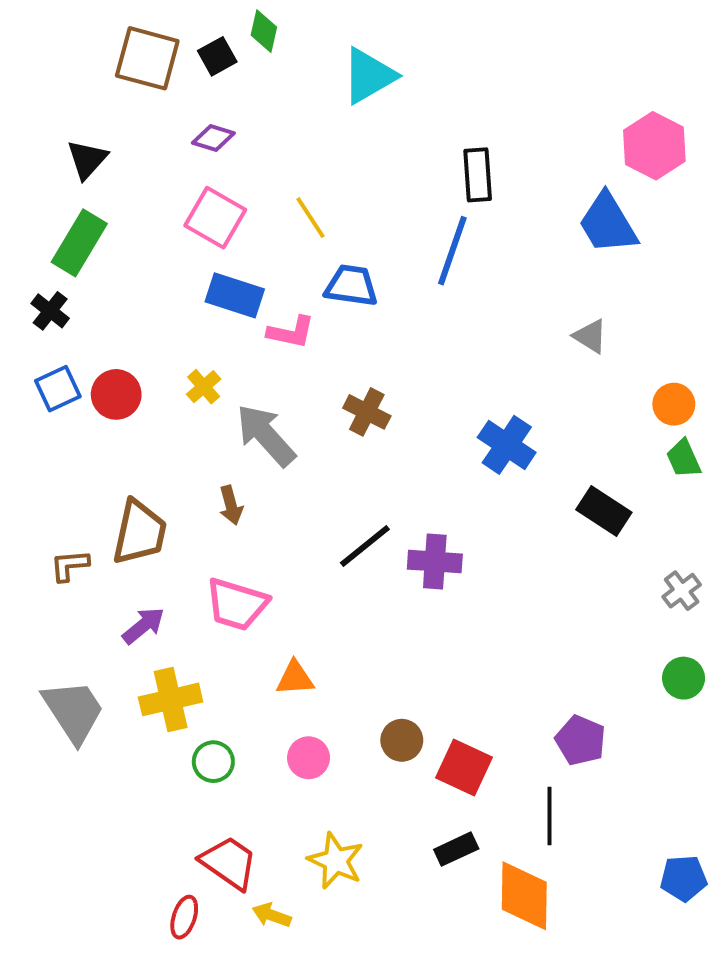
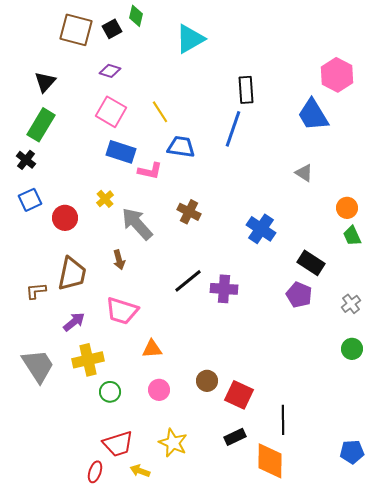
red circle: (116, 394) -> (65, 218), moved
purple pentagon: (581, 740) -> (299, 295), moved
red trapezoid: (229, 863) -> (118, 444), turned 128

